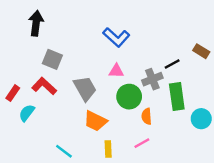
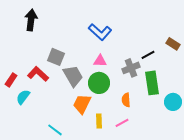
gray square: (52, 59) -> (56, 57), moved
green circle: (129, 97) -> (99, 83), moved
orange trapezoid: (95, 121) -> (82, 104), turned 90
yellow rectangle: (108, 149) -> (99, 121), moved

